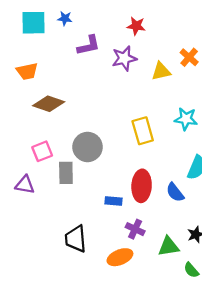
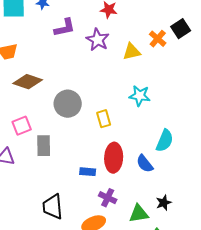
purple star: (124, 58) -> (98, 40), turned -30
cyan star: (186, 119) -> (140, 96), moved
yellow rectangle: (143, 131) -> (104, 119), moved, size x0.7
gray circle: (88, 147) -> (68, 104), moved

